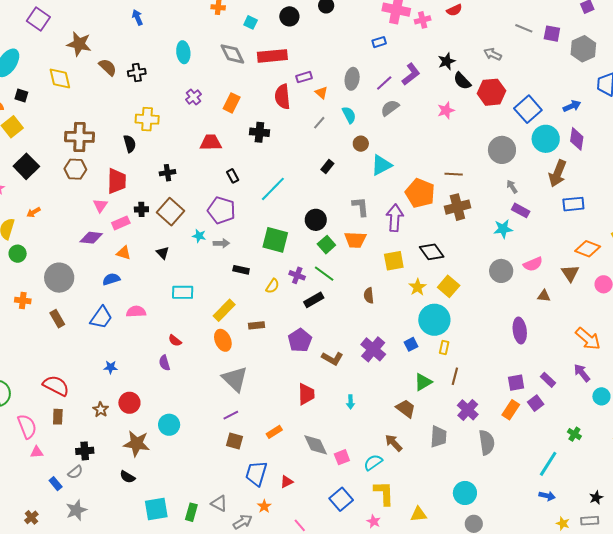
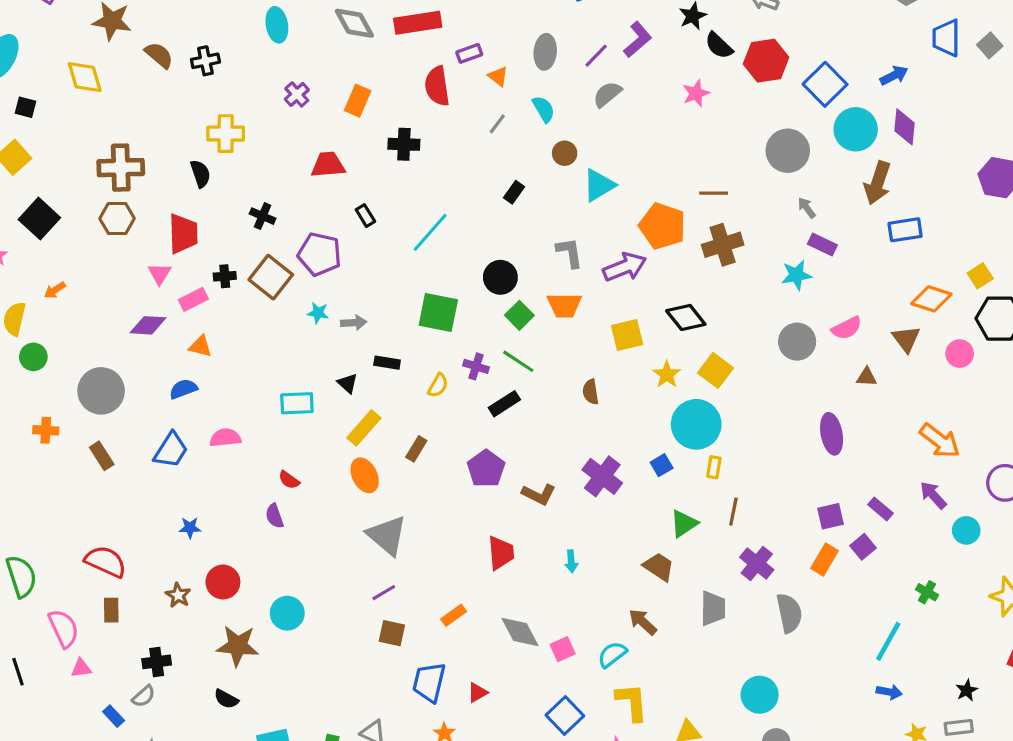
black cross: (167, 173) -> (263, 216), turned 35
purple pentagon: (221, 210) -> (319, 254), moved
purple arrow: (395, 218) -> (625, 267), turned 68
black triangle: (163, 253) -> (348, 383), moved
brown rectangle: (257, 325) -> (416, 449), turned -49

